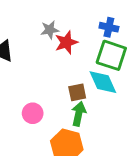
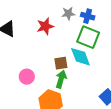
gray star: (50, 30) -> (68, 13), moved
red star: (66, 42) -> (45, 26), moved

